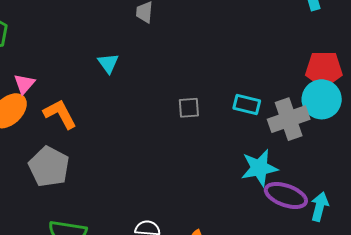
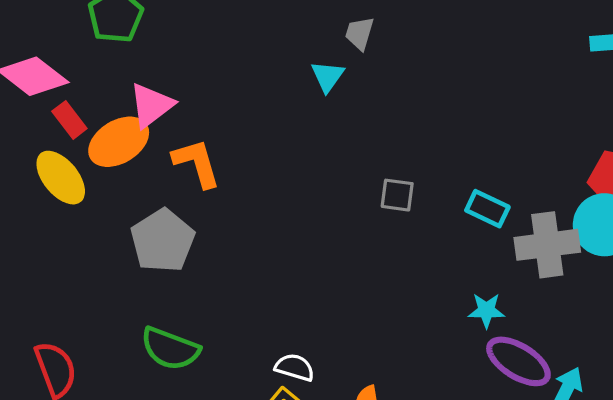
cyan triangle: (108, 63) -> (328, 76), moved
pink triangle: (24, 84) -> (151, 105), size x1.4
cyan star: (259, 168) -> (486, 310), size x0.6

